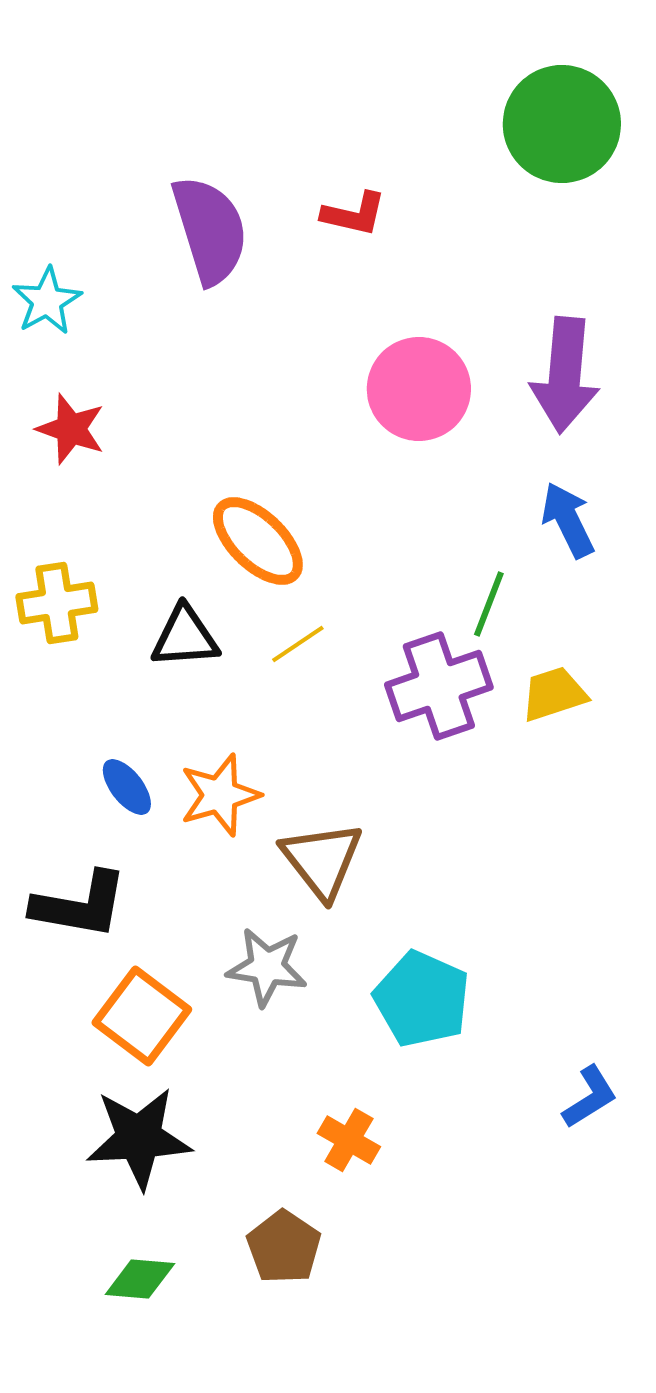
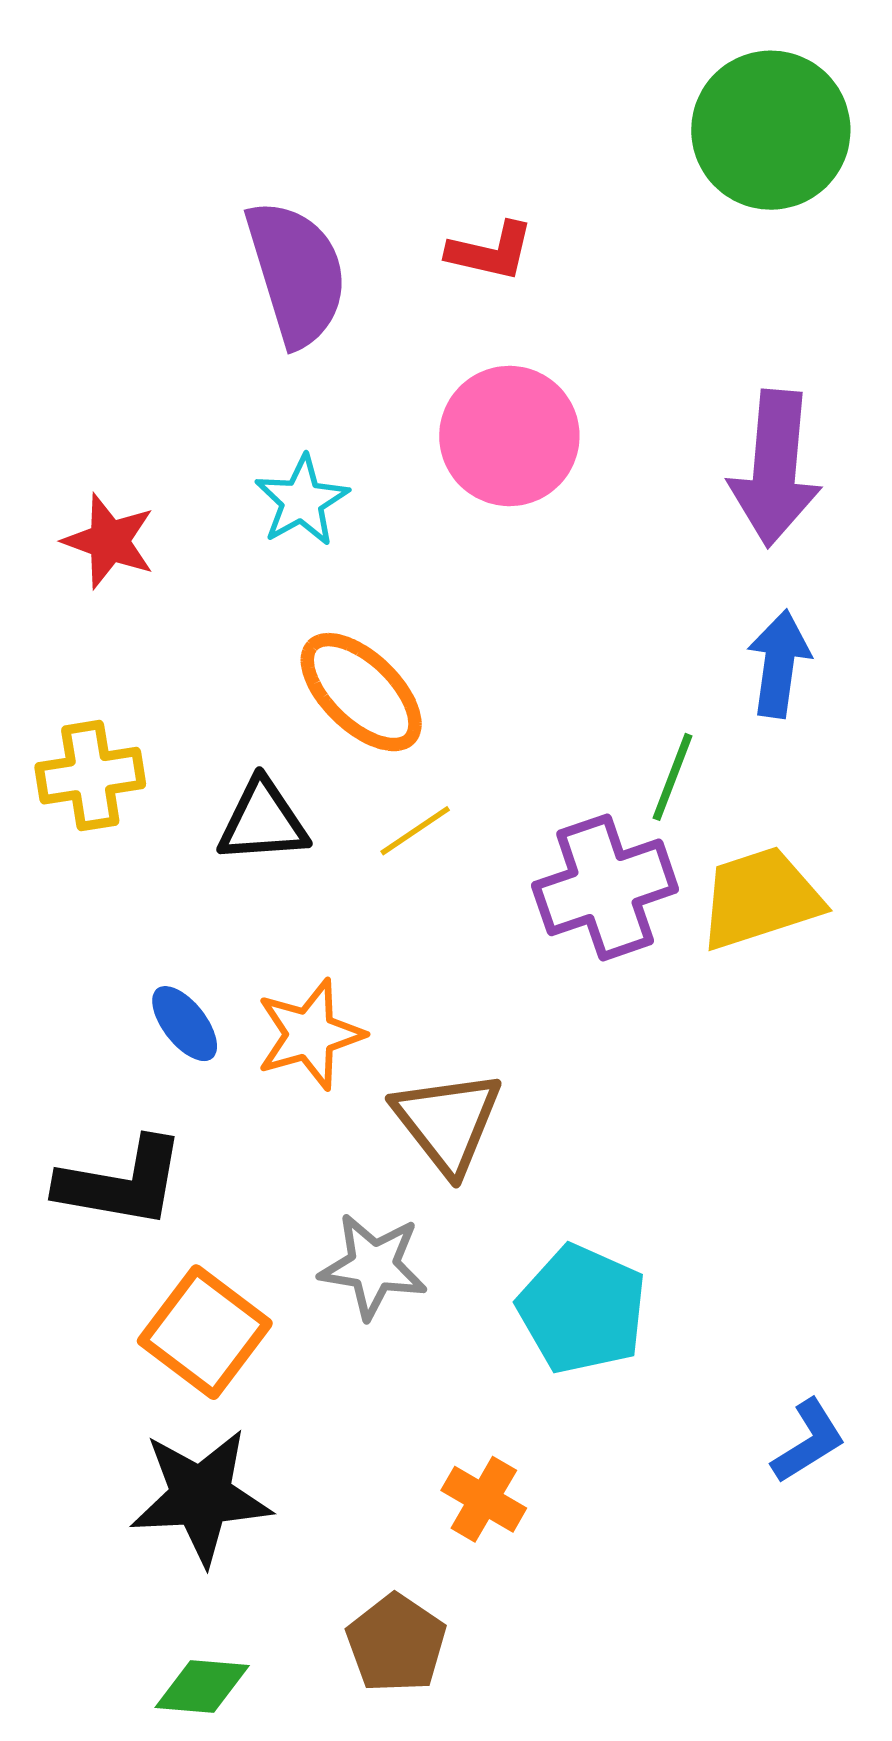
cyan star: (47, 301) -> (302, 501), moved
pink circle: (419, 389) -> (509, 436), moved
blue arrow: (568, 520) -> (779, 664), turned 34
yellow trapezoid: (554, 694) -> (760, 898), size x1.4

